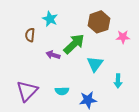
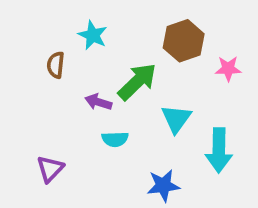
cyan arrow: (118, 81) -> (219, 150), size x1.6
purple triangle: (27, 91) -> (50, 169), size x0.7
cyan semicircle: (62, 91) -> (115, 139), moved

